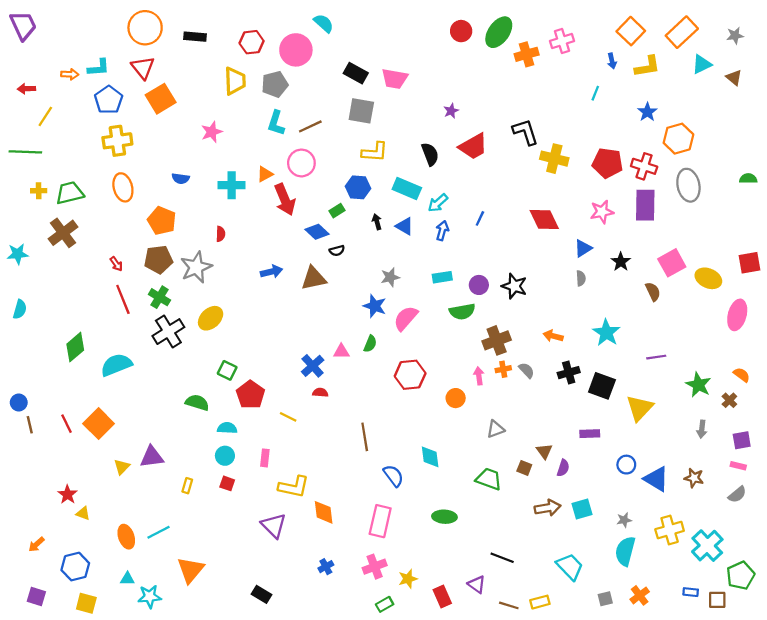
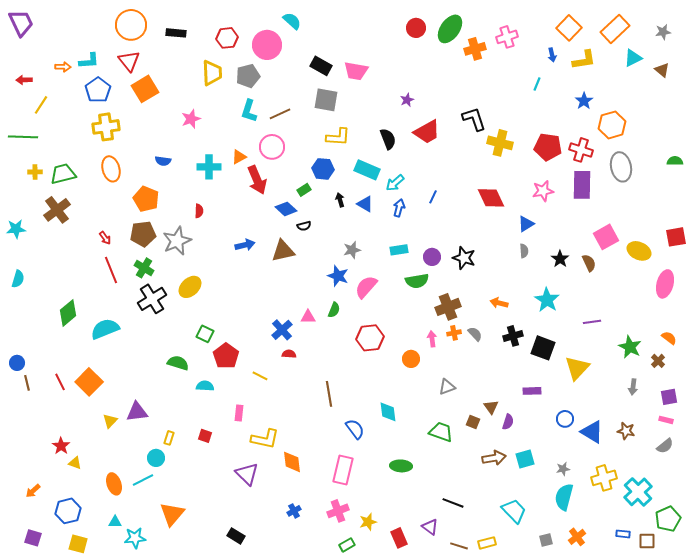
black star: (621, 262) -> (560, 259), moved
cyan circle: (225, 456) -> (156, 458), moved

